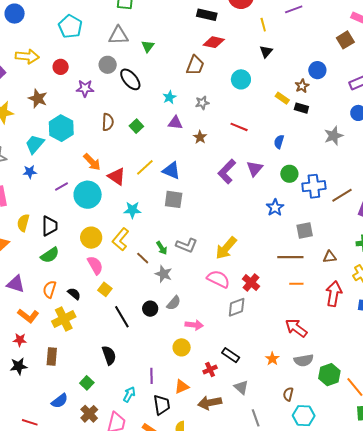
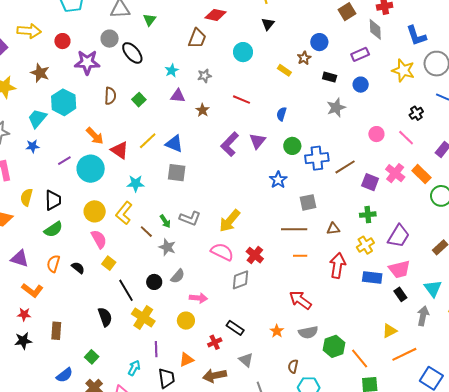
purple star: (85, 88) -> (87, 62), size x1.4
black rectangle: (301, 108) -> (330, 77), moved
yellow cross: (64, 319) -> (143, 317), moved, turned -30
black semicircle: (109, 355) -> (105, 317), moved

